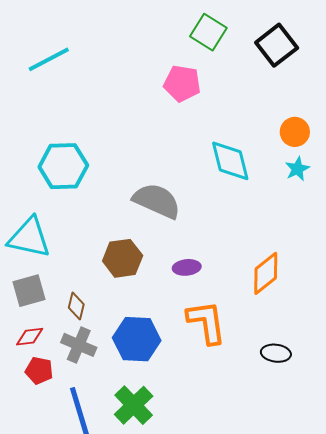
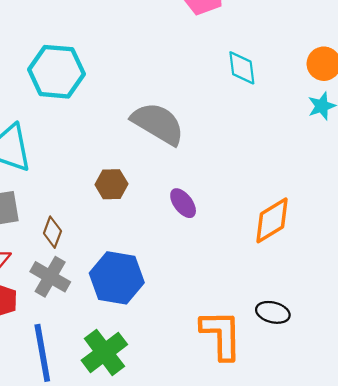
cyan diamond: (230, 161) -> (242, 68), moved, size x0.7
brown hexagon: (123, 258) -> (111, 184), size x0.7
purple ellipse: (187, 267) -> (183, 203), turned 52
orange L-shape: (206, 322) -> (221, 335), moved

